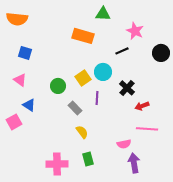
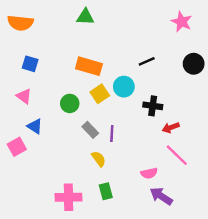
green triangle: (103, 14) -> (85, 17), moved
pink star: (135, 31) -> (182, 22), moved
orange rectangle: (83, 36) -> (89, 66), moved
black cross: (127, 88) -> (153, 106), turned -35
purple line: (97, 98) -> (112, 134), moved
pink line: (147, 129) -> (177, 155), turned 40
purple arrow: (134, 163) -> (161, 196), turned -48

